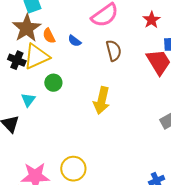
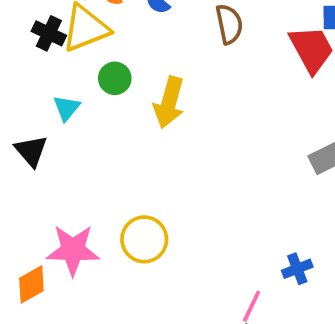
yellow arrow: (102, 100) -> (169, 102), moved

